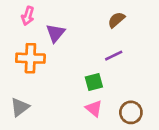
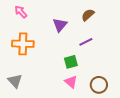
pink arrow: (28, 16) -> (21, 12), turned 120
purple triangle: (56, 33) -> (60, 25), moved
gray triangle: (20, 107) -> (15, 81), turned -35

